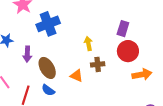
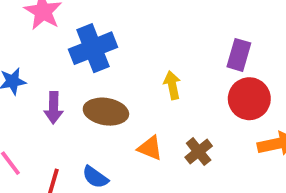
brown cross: (98, 64) -> (199, 152), moved, turned -32
brown ellipse: (47, 68) -> (106, 112), moved, turned -50

